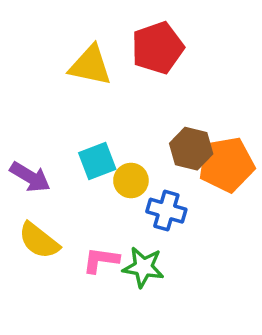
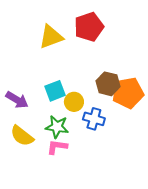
yellow triangle: (90, 65) -> (51, 37), turned -32
green star: (143, 267) -> (57, 127), moved

